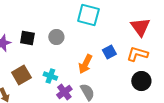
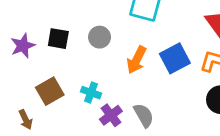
blue square: (109, 52) -> (175, 58), size x1.5
orange arrow: (85, 64) -> (137, 60), moved

